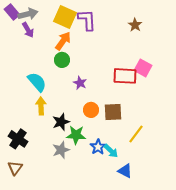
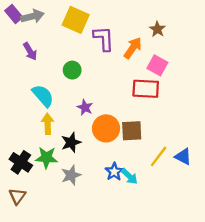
purple L-shape: (87, 20) -> (104, 39), moved
purple arrow: (28, 30) -> (30, 51), moved
orange arrow: (63, 41) -> (133, 48), moved
pink square: (143, 68) -> (157, 65), moved
purple star: (80, 83) -> (85, 107), moved
orange circle: (91, 110) -> (106, 128), size x1.5
green star: (76, 135) -> (46, 158), moved
blue triangle: (125, 171) -> (183, 156), moved

